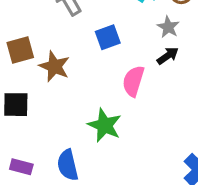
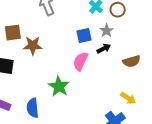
blue square: (108, 37) -> (84, 36), moved
brown star: (54, 66) -> (33, 46), turned -30

